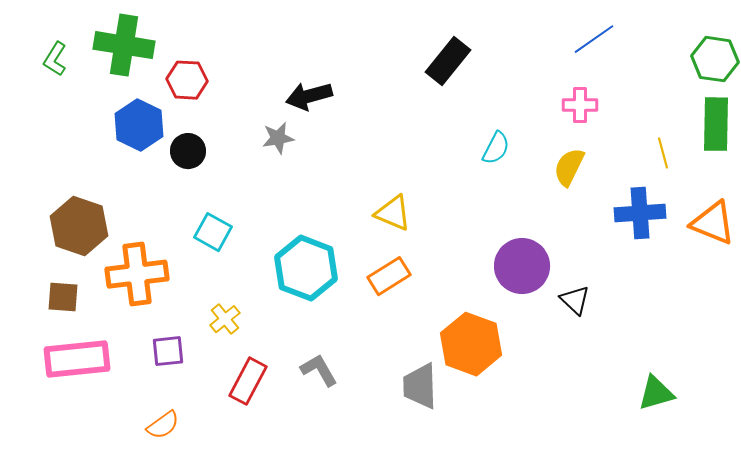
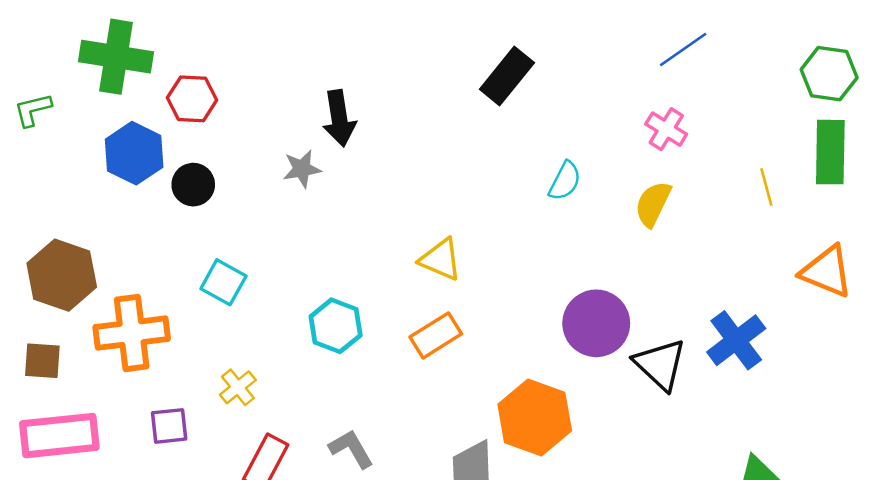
green L-shape: (55, 59) -> (33, 110), moved, turned 44
black arrow: (309, 96) -> (339, 118), turned -84
pink cross: (580, 105) -> (666, 129), turned 32
blue cross: (640, 213) -> (736, 340), moved, turned -33
cyan hexagon: (306, 268) -> (336, 326), size x0.7
black triangle: (575, 300) -> (660, 364), size x1.5

